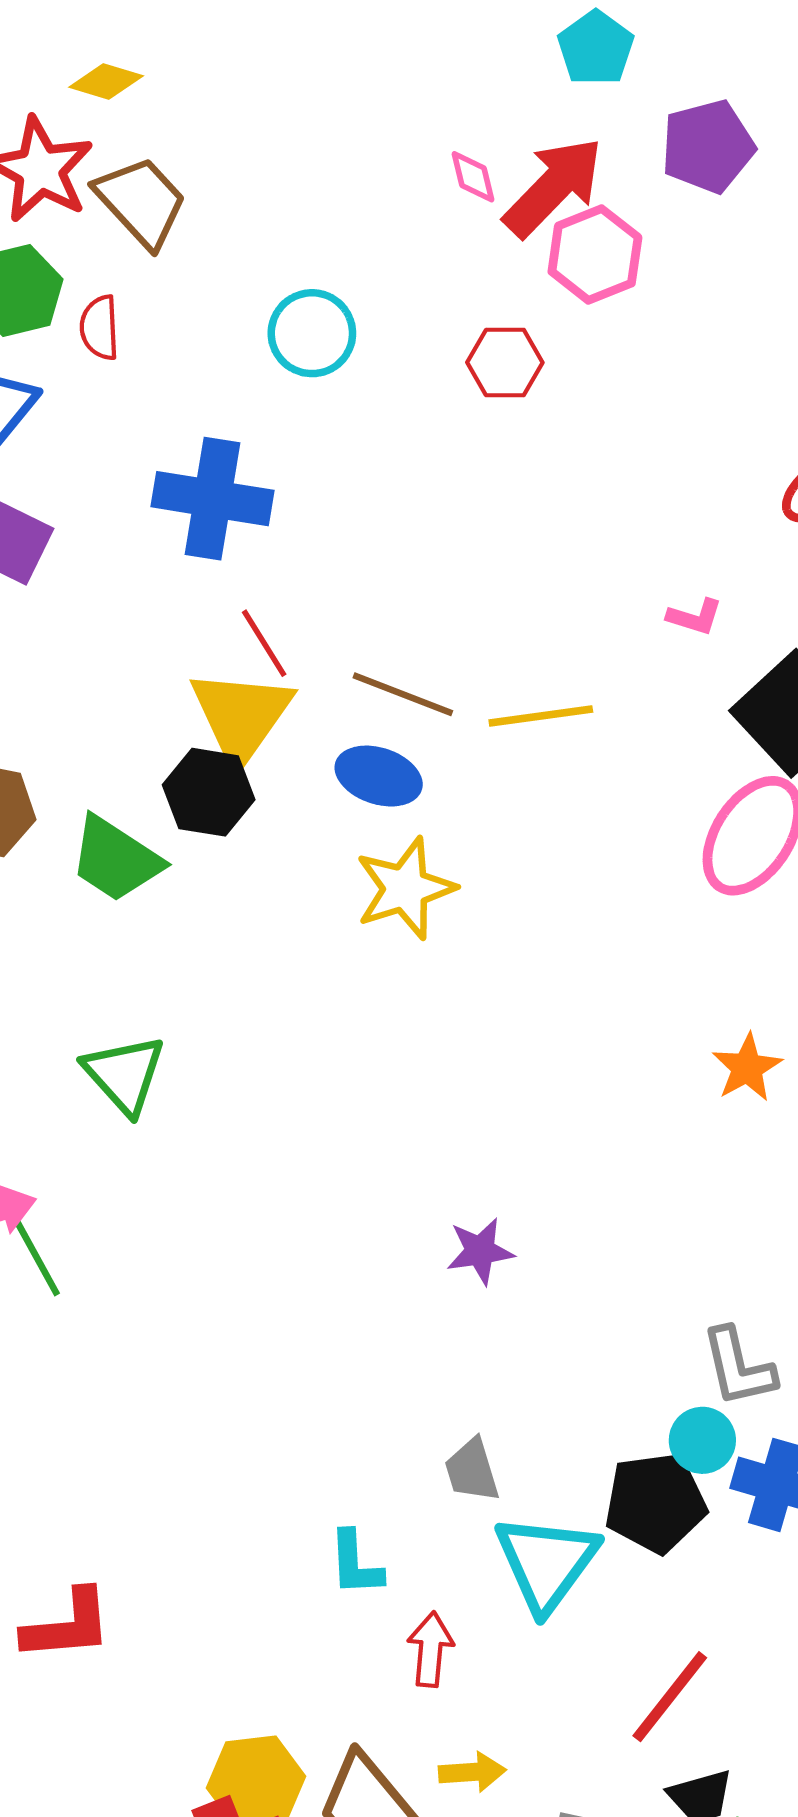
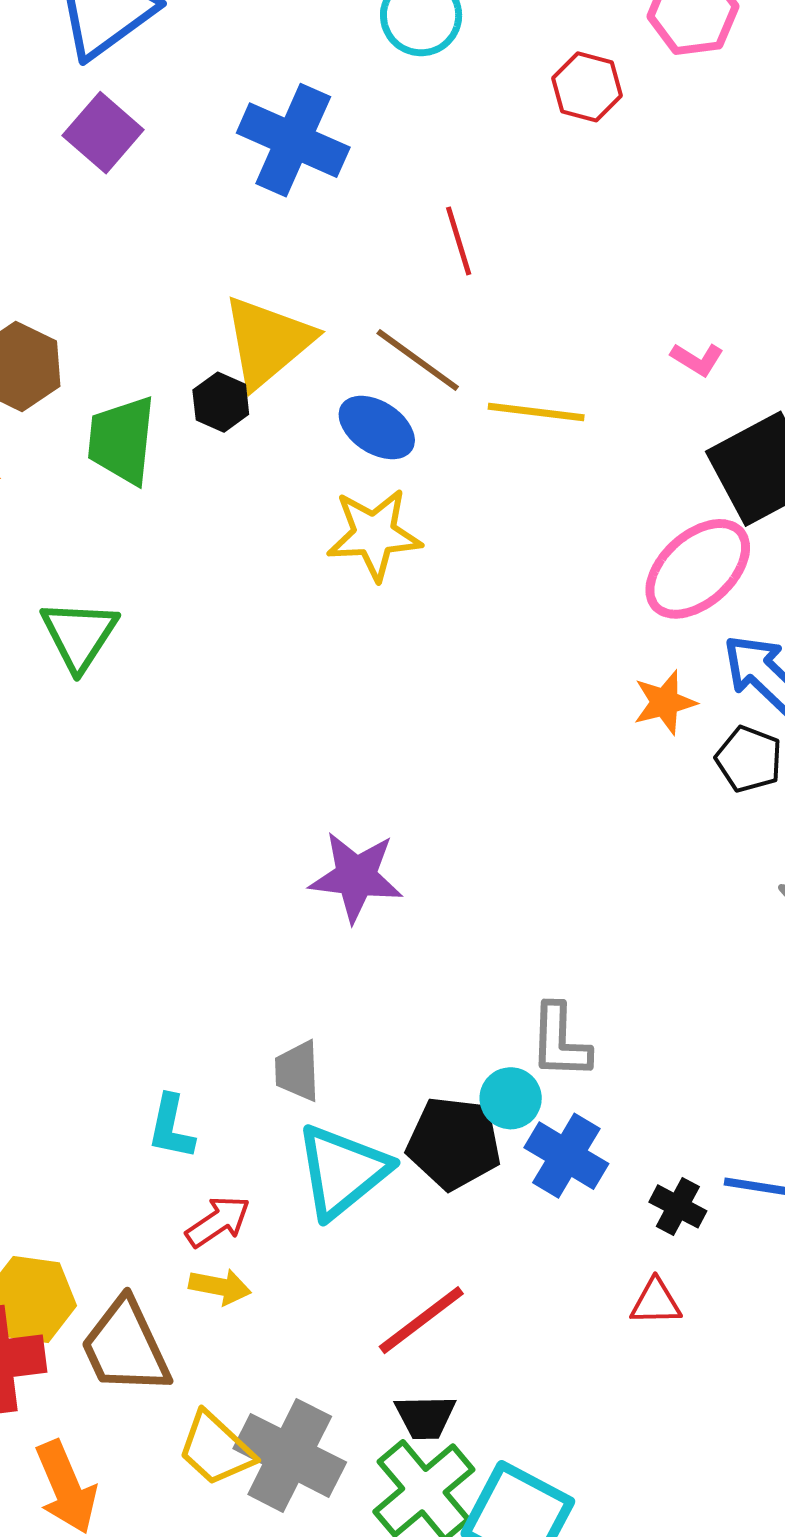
red line: (264, 643) -> (459, 241), moved
black hexagon: (209, 792) -> (221, 402), size x0.7
green trapezoid: (116, 859) -> (122, 440), turned 48
orange star: (747, 1068) -> (665, 702), moved
purple star: (480, 1251) -> (356, 877), size x1.5
red arrow: (430, 1649) -> (218, 1222), turned 36
yellow arrow: (472, 1772) -> (220, 1287), moved

